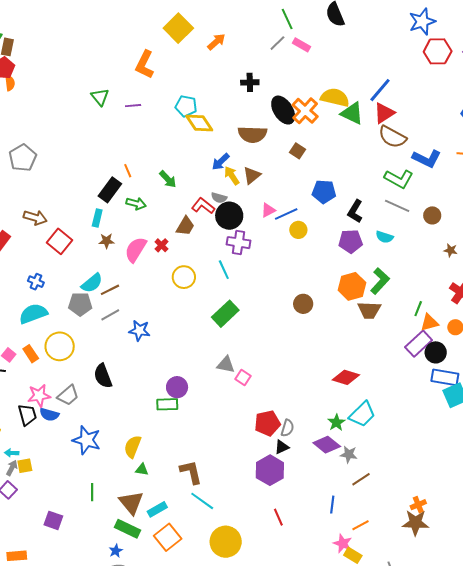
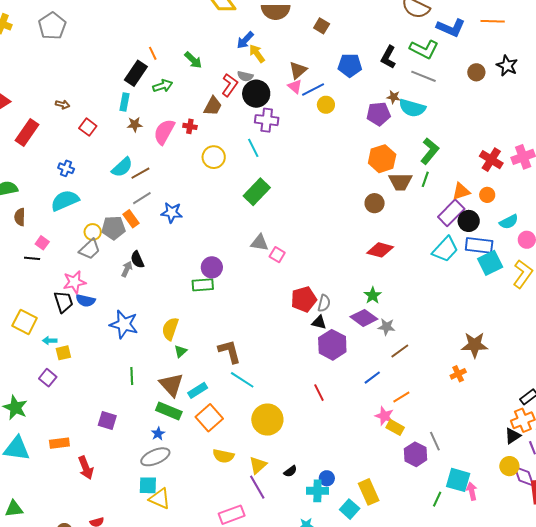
gray pentagon: (23, 158) -> (52, 26), moved
brown triangle: (252, 175) -> (298, 70), moved
green arrow: (136, 204) -> (163, 86), turned -30
red L-shape: (203, 206) -> (230, 85), turned 90
pink triangle: (268, 210) -> (295, 86), turned -49
black L-shape: (355, 211) -> (388, 57), moved
brown circle: (432, 215) -> (476, 72), moved
brown arrow: (35, 218) -> (63, 104), size x0.6
cyan semicircle: (384, 237) -> (412, 108), size x1.5
red square: (59, 241) -> (88, 127), size x0.7
red cross: (162, 245) -> (190, 126), turned -32
brown star: (451, 250) -> (394, 97), moved
green L-shape: (380, 281) -> (430, 151), moved
gray pentagon: (80, 304) -> (113, 228), moved
brown circle: (303, 304) -> (375, 203), moved
green line: (418, 309) -> (425, 179), moved
yellow circle: (60, 346) -> (93, 232), size x0.6
orange rectangle: (31, 354) -> (131, 219), moved
black semicircle: (103, 376) -> (137, 260), size x0.7
gray trapezoid: (68, 395) -> (90, 249), moved
cyan trapezoid: (362, 414) -> (445, 249), moved
black triangle: (282, 447) -> (319, 322), turned 42
gray arrow: (12, 468) -> (127, 269), moved
green triangle: (142, 470) -> (180, 351), turned -48
purple hexagon: (270, 470) -> (332, 345), moved
blue line: (332, 505) -> (372, 378), turned 48
purple square: (53, 520) -> (107, 420), moved
brown star: (415, 523) -> (475, 345), moved

